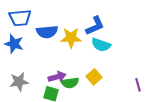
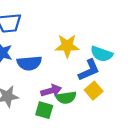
blue L-shape: (95, 26) -> (89, 70), moved
blue semicircle: (47, 32) -> (29, 63), moved

